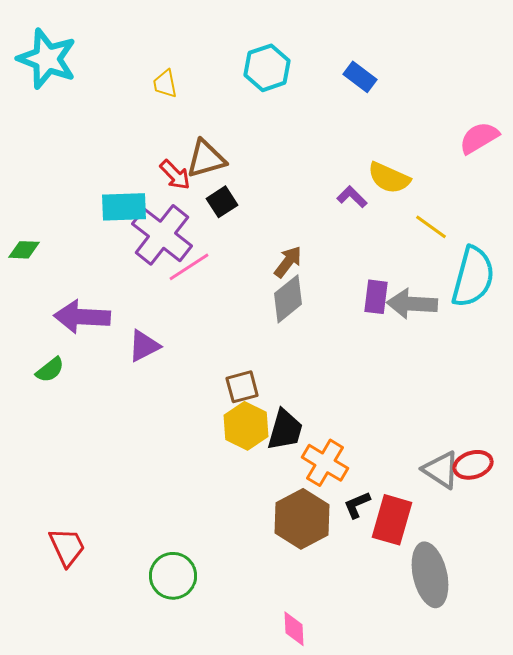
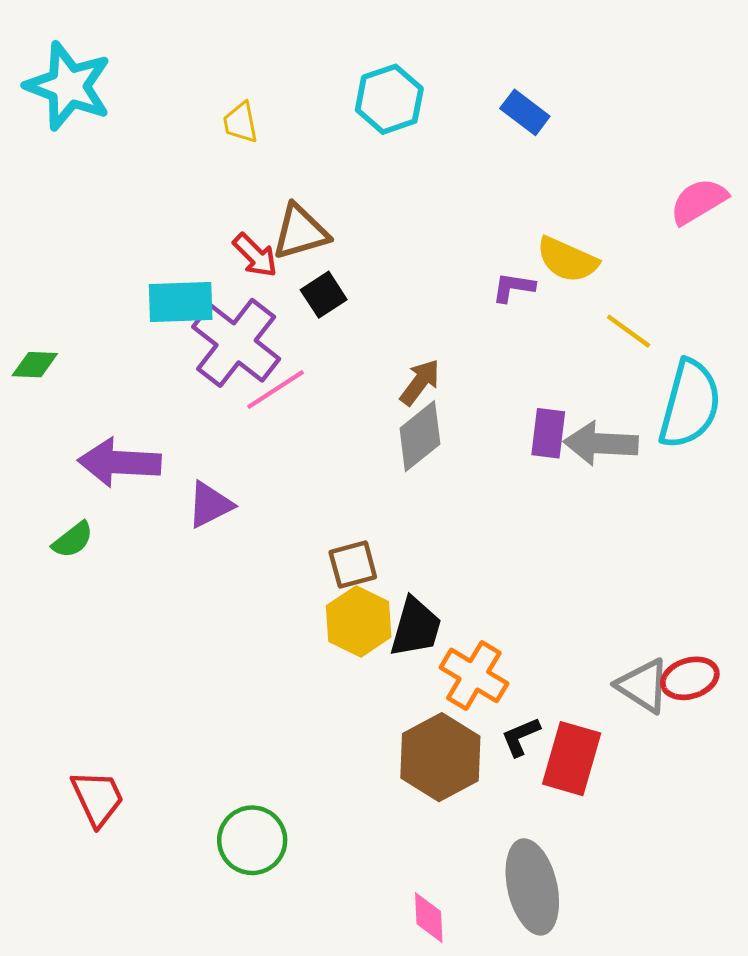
purple L-shape: (352, 197) -> (513, 287), turned -36
gray ellipse: (430, 575) -> (532, 887), moved

